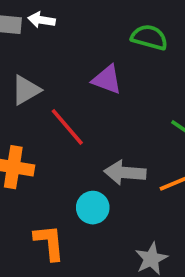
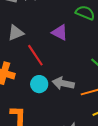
cyan circle: (93, 208) -> (39, 84), moved

